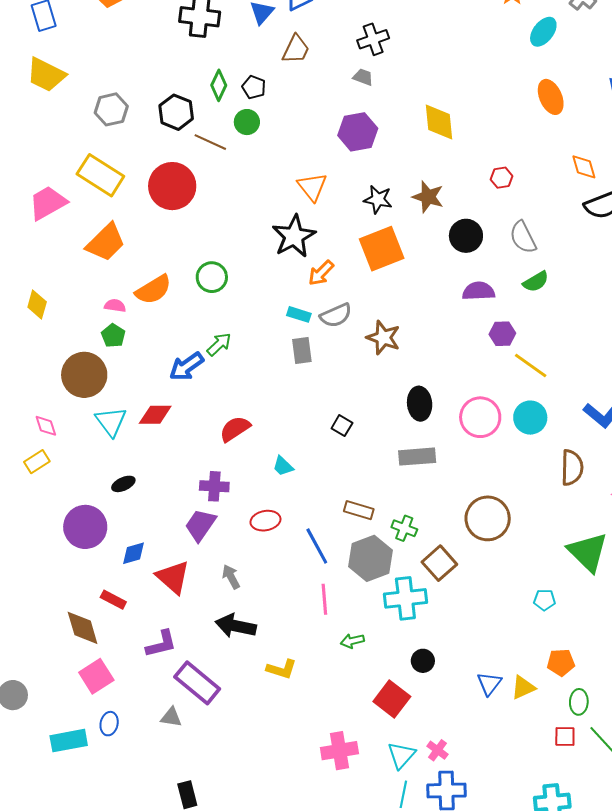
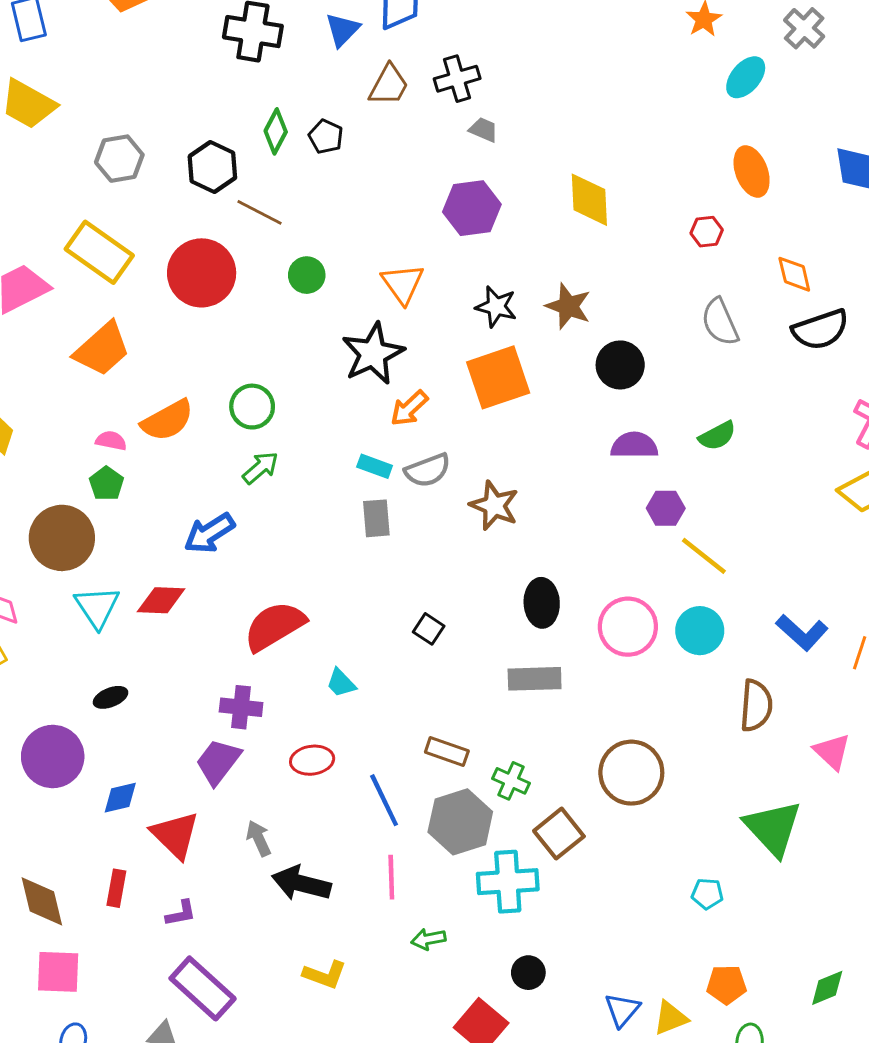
black cross: (373, 39) -> (457, 79), moved
green circle: (247, 122) -> (307, 275), moved
red hexagon: (502, 178) -> (707, 232), moved
gray semicircle: (523, 237) -> (720, 322), moved
green arrow: (219, 344) -> (260, 468), moved
red semicircle: (235, 429) -> (275, 626), size x1.4
red rectangle: (113, 600) -> (116, 888), moved, turned 70
black arrow: (236, 626) -> (301, 883), moved
purple L-shape: (161, 644) -> (181, 913), moved, size x0.7
pink square: (96, 676) -> (58, 972), turned 32

